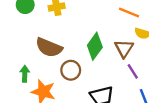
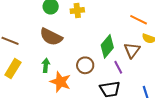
brown semicircle: (49, 47) -> (51, 37), moved
purple line: (133, 71) -> (118, 67), moved

